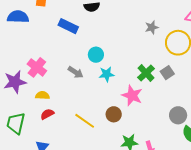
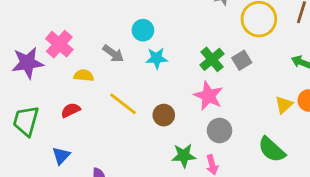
yellow semicircle: (42, 95) -> (84, 75), moved
pink star: (132, 95) -> (208, 96), moved
gray circle: (178, 115) -> (219, 130), moved
yellow line: (85, 121) -> (123, 104), moved

